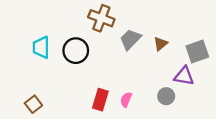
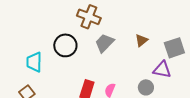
gray trapezoid: (130, 39) -> (104, 43), moved
cyan trapezoid: (41, 47) -> (34, 62), moved

